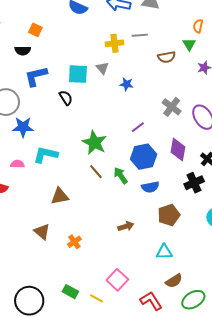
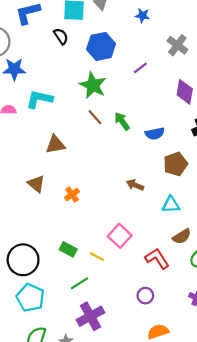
blue star: (127, 84) -> (142, 15), moved
blue hexagon: (144, 157) -> (101, 46), moved
brown arrow: (126, 226) -> (135, 185), moved, turned -140

